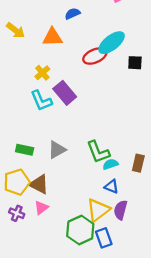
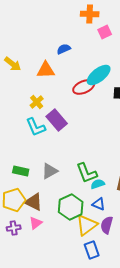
purple cross: (17, 213) -> (14, 228), turned -32
green hexagon: (80, 230) -> (71, 207), moved

